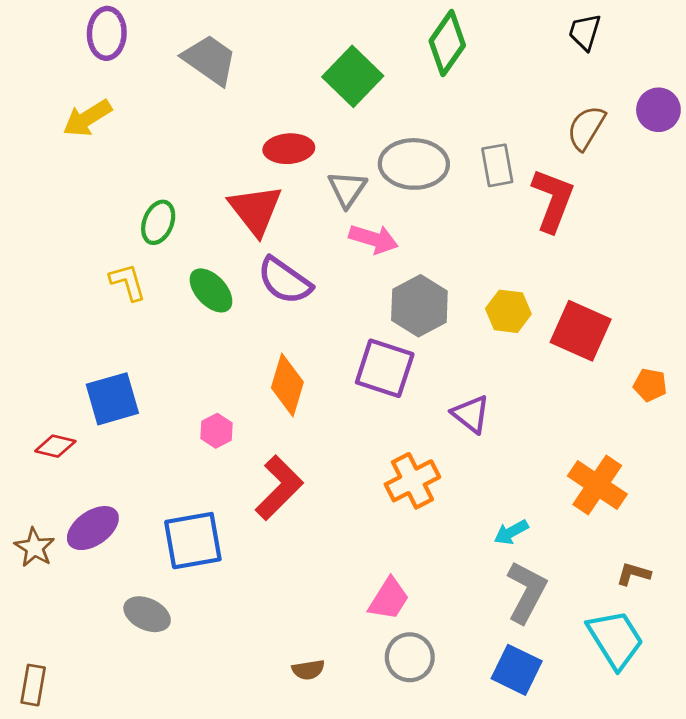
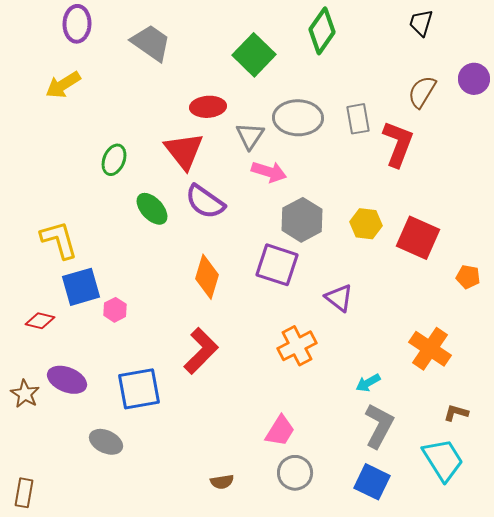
yellow L-shape: (128, 282) -> (59, 240), moved, size x1.4
pink hexagon: (217, 431) -> (115, 310), moved
purple ellipse: (93, 528) -> (67, 380), turned 57

